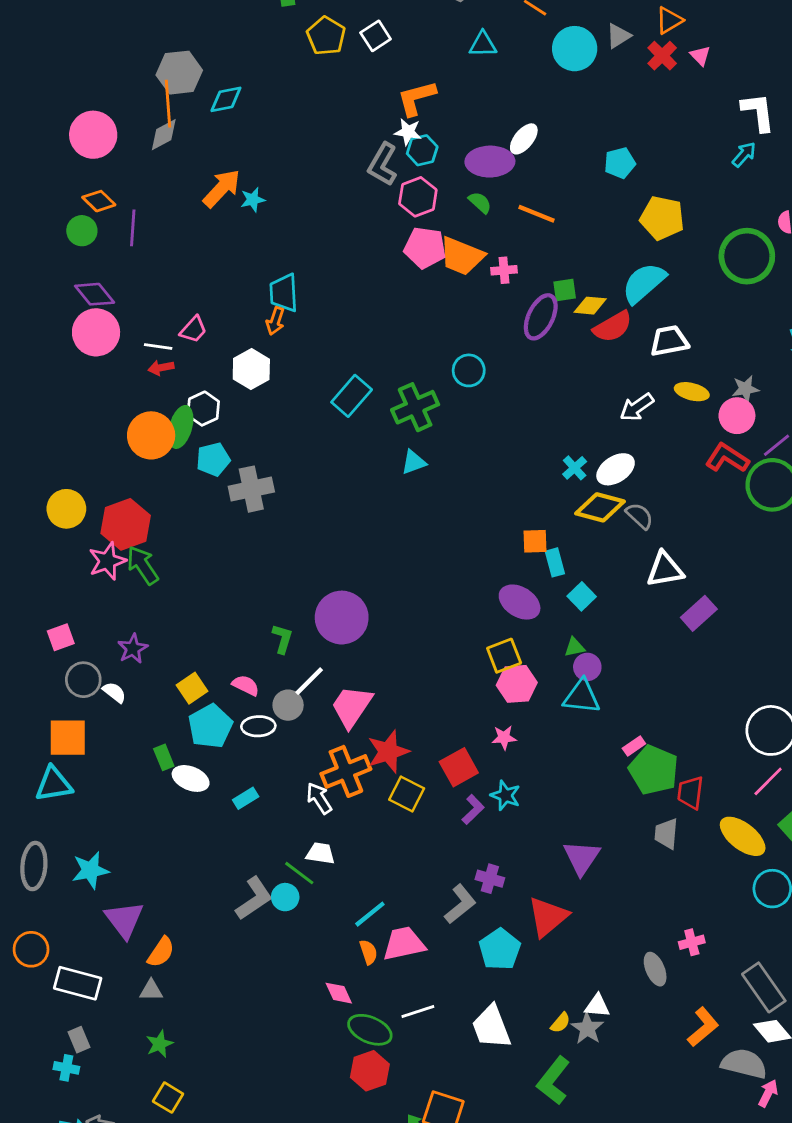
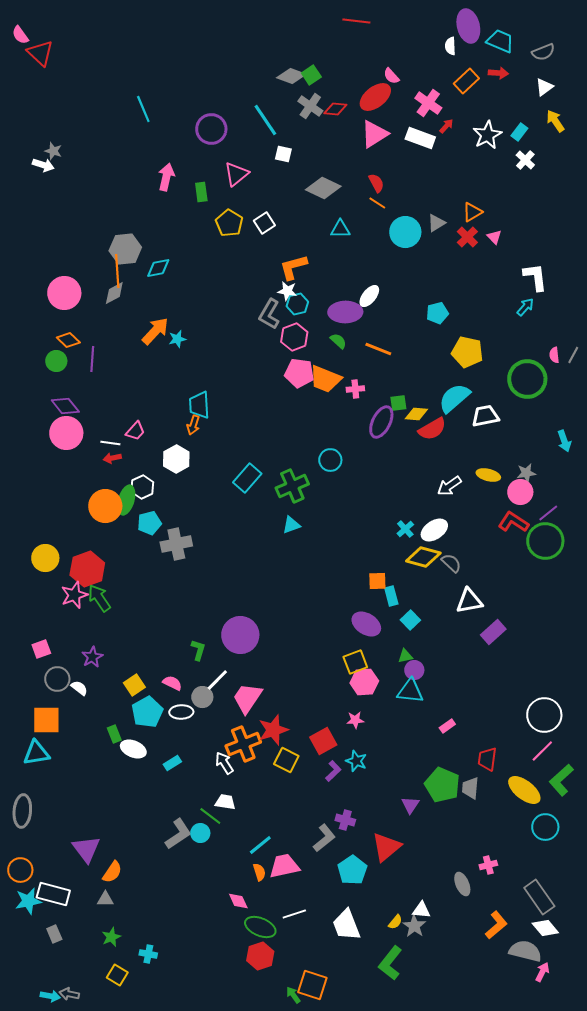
white trapezoid: (669, 341) -> (485, 416), moved
green pentagon: (654, 770) -> (442, 785), moved
purple triangle: (582, 858) -> (410, 805), size x0.7
cyan star: (90, 870) -> (28, 901), moved
cyan cross: (66, 1068) -> (148, 954), moved

